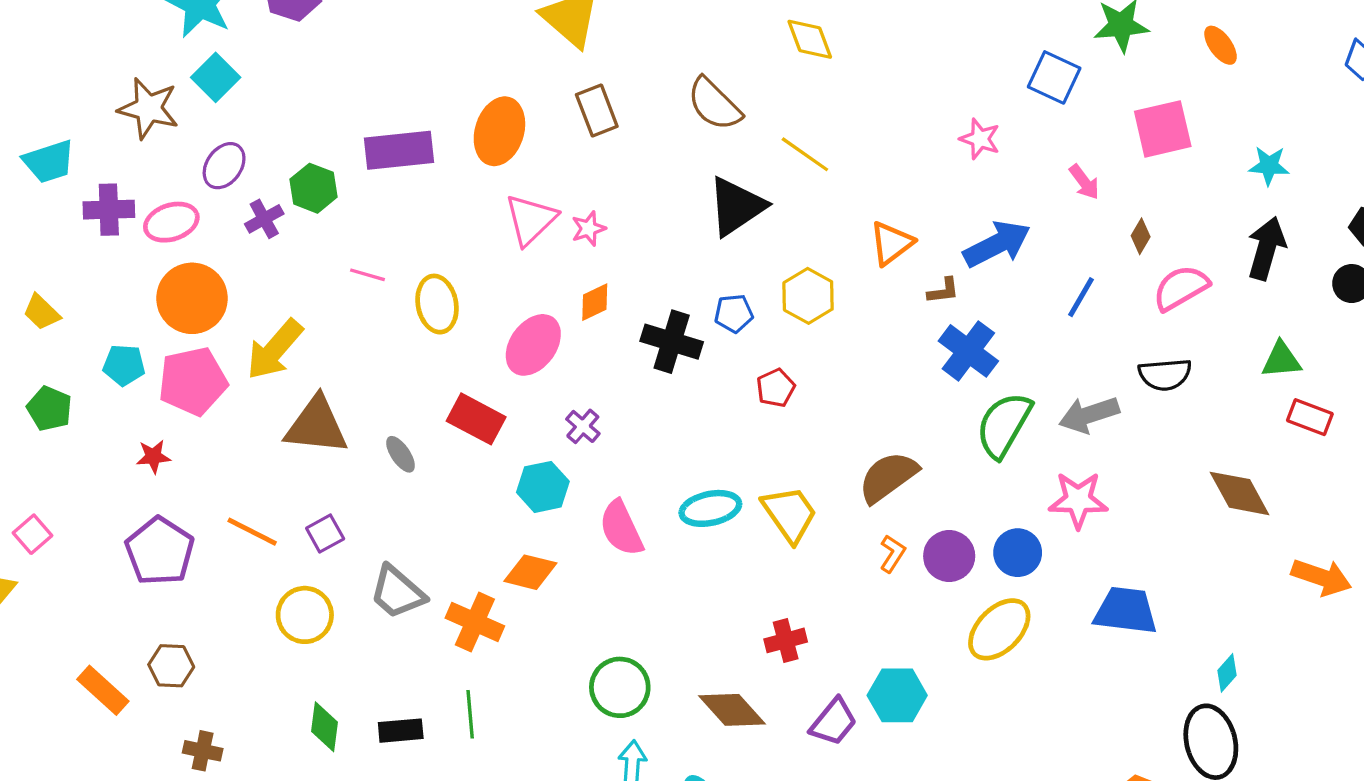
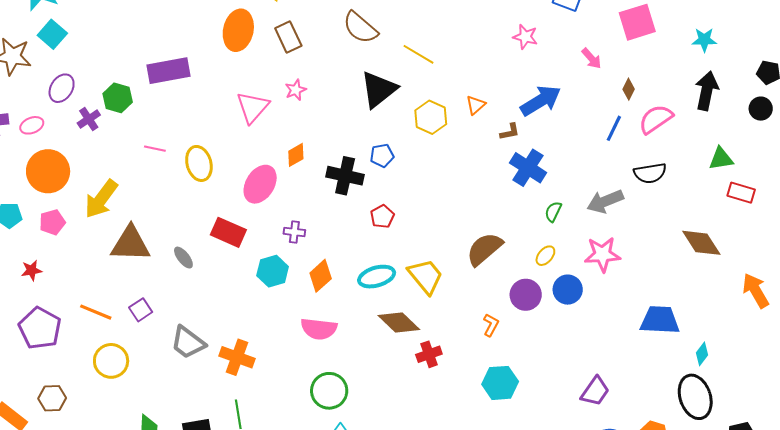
orange ellipse: (499, 131) -> (238, 30), moved
pink ellipse: (171, 222) -> (32, 125), size x0.7
pink star: (589, 229) -> (296, 90), moved
orange triangle: (891, 243) -> (476, 105), size x0.7
yellow hexagon: (808, 296) -> (431, 117), moved
blue line: (1081, 297) -> (614, 128), moved
pink pentagon: (193, 381) -> (52, 222), size x0.6
red pentagon: (776, 388) -> (382, 217), moved
green semicircle: (1004, 425) -> (553, 212), size x0.5
purple cross: (583, 426) -> (294, 232), turned -30
pink semicircle: (621, 528) -> (319, 329), moved, turned -54
orange L-shape: (892, 554) -> (491, 325), moved
orange diamond: (530, 572) -> (321, 276), moved, turned -52
orange arrow: (1321, 577) -> (756, 291), turned -135
blue trapezoid: (1126, 611) -> (660, 320), moved
yellow circle: (305, 615) -> (111, 361), moved
yellow ellipse: (999, 629) -> (545, 256), moved, size x0.5
brown diamond: (732, 710) -> (399, 322), moved
purple trapezoid: (834, 722) -> (595, 391), moved

